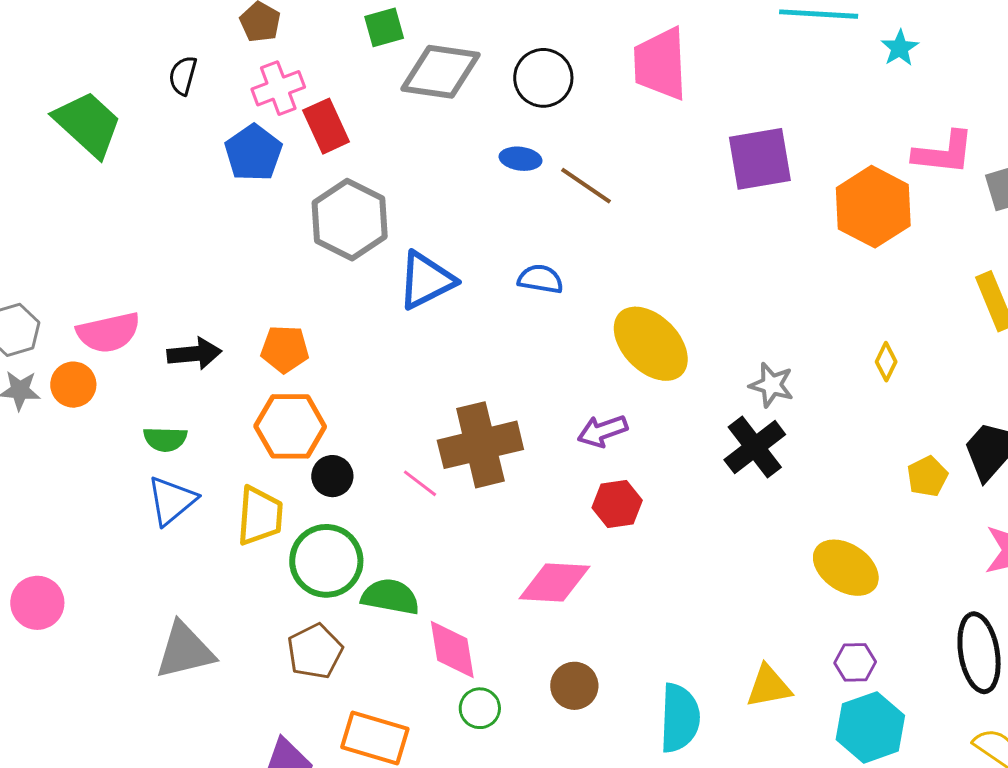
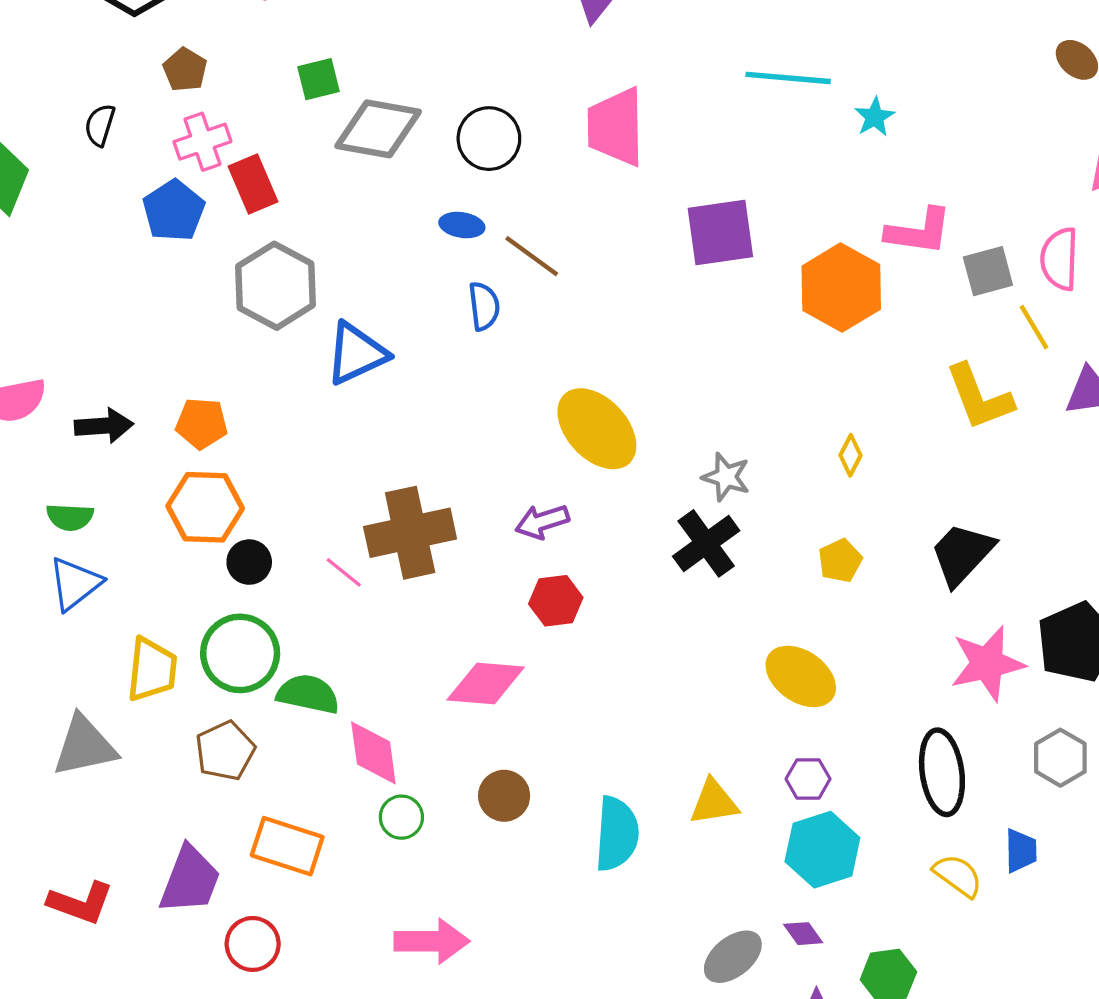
blue semicircle: (540, 279) -> (484, 306), moved, turned 72
yellow pentagon: (927, 476) -> (840, 561), moved
yellow trapezoid: (260, 516) -> (152, 670), moved

